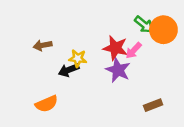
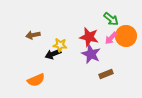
orange circle: (163, 30) -> (126, 36), moved
pink arrow: (134, 51) -> (111, 38), moved
brown rectangle: (153, 105) -> (106, 74), moved

